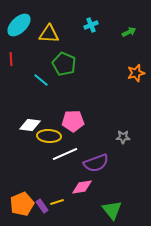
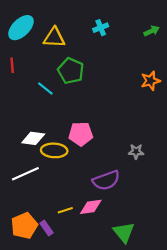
green arrow: (129, 32) -> (152, 31), moved
white line: (65, 154) -> (25, 174), moved
yellow line: (57, 202) -> (65, 210), moved

